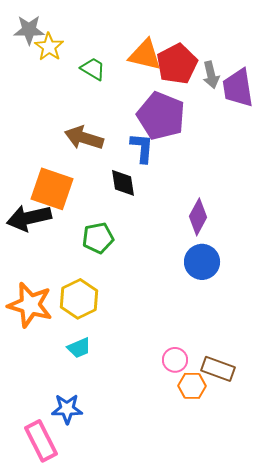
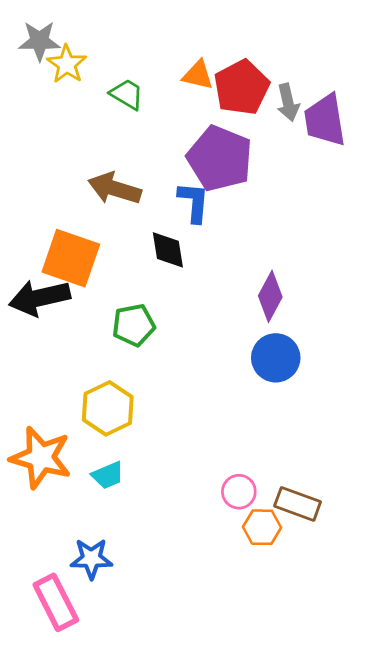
orange triangle: (145, 55) -> (198, 75), size x0.7
orange star: (30, 305) -> (41, 458), moved

